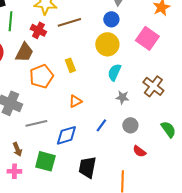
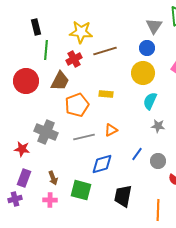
red cross: (38, 30) -> (74, 59), turned 35
yellow rectangle: (70, 65) -> (106, 94), turned -64
gray line: (36, 123) -> (84, 137), moved
gray circle: (130, 125) -> (158, 161), moved

